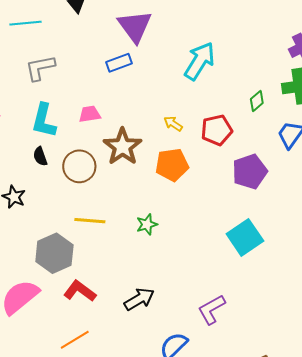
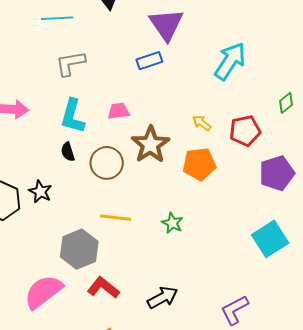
green star: (147, 224) -> (172, 223), turned -30

